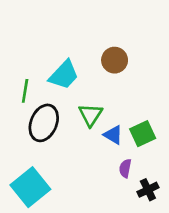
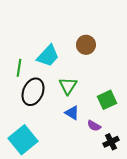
blue triangle: (113, 135) -> (72, 113), moved
purple semicircle: (125, 168) -> (94, 126), turned -72

